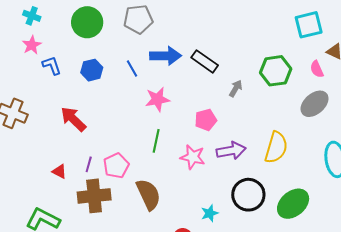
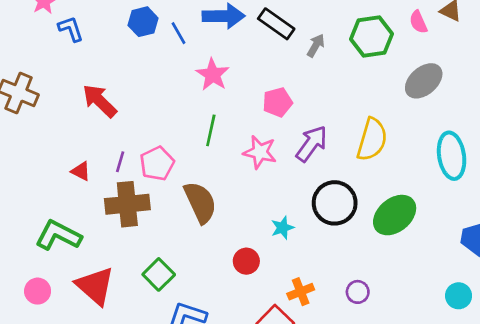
pink semicircle: (317, 69) -> (418, 22), moved
blue hexagon: (92, 70) -> (143, 22), moved
gray arrow: (236, 88) -> (316, 45), moved
pink star: (157, 99) -> (213, 75), turned -30
purple arrow: (231, 151) -> (312, 144), turned -44

